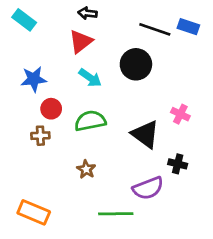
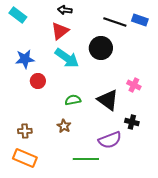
cyan arrow: (90, 78) -> (67, 58), size x1.4
green semicircle: (90, 121) -> (73, 100), moved, size x0.7
brown cross: (40, 136) -> (25, 131), moved

